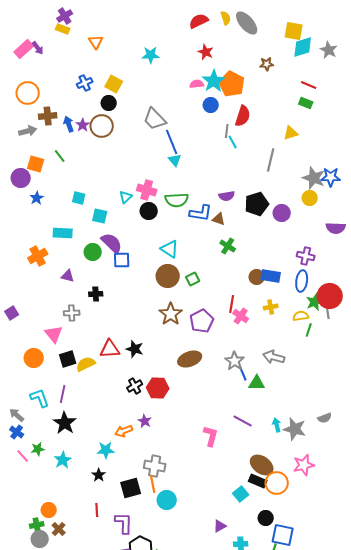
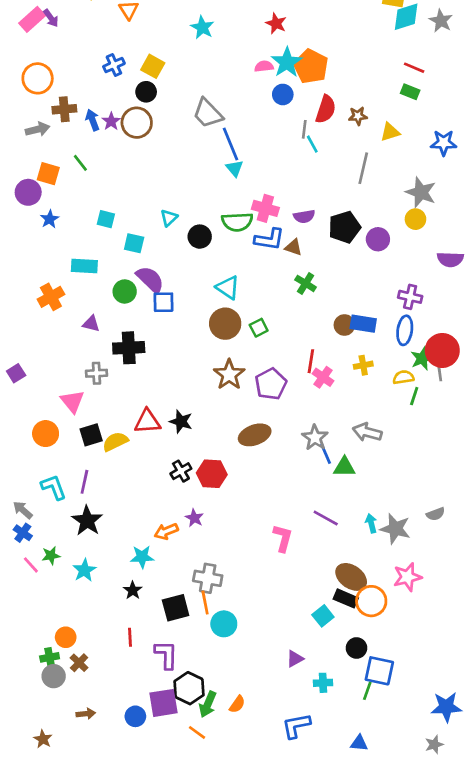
cyan star: (151, 55) -> (202, 27), turned 30
brown star: (267, 64) -> (358, 116), moved
blue star: (331, 177) -> (444, 143), moved
pink cross: (147, 190) -> (265, 208), moved
black cross: (96, 294) -> (129, 348), size x1.6

